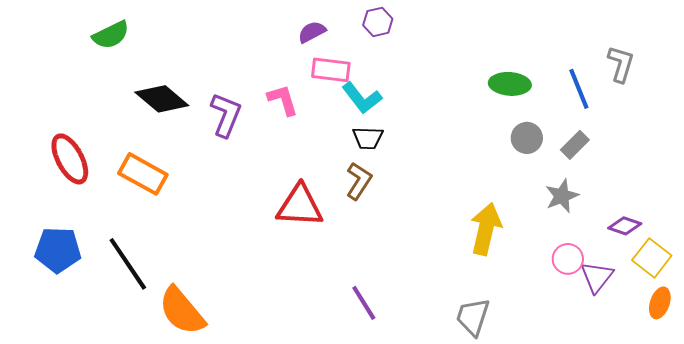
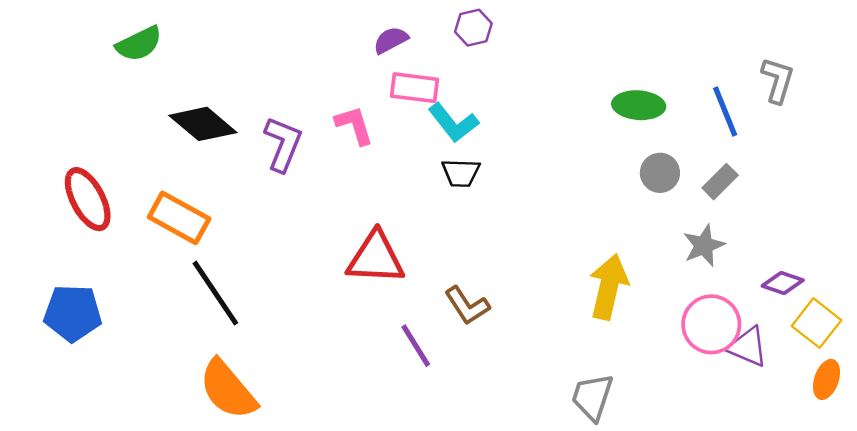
brown L-shape: (359, 181) -> (467, 306), moved, turned 114
pink circle: (568, 259) -> (711, 324), size x1.5
black line: (128, 264) -> (215, 293), moved
purple triangle: (597, 277) -> (748, 347), turned -45
purple line: (364, 303) -> (416, 346), moved

